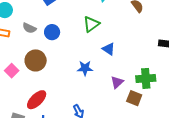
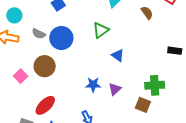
blue circle: (52, 32) -> (61, 38), size x1.5
blue star: (85, 68) -> (93, 85), moved
purple triangle: (117, 82) -> (115, 89), moved

